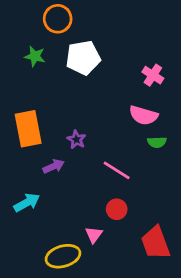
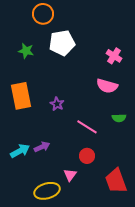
green star: (35, 56) -> (26, 51), moved
green semicircle: (157, 142) -> (119, 118), moved
purple arrow: (54, 166) -> (42, 147), moved

